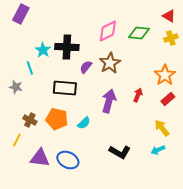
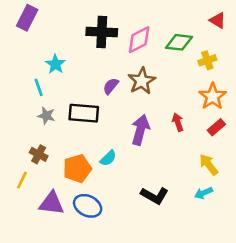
yellow cross: (171, 38) -> (207, 60), moved
black cross: (67, 47) -> (102, 32), moved
gray star: (16, 87) -> (46, 116), moved
red arrow: (138, 95) -> (178, 122), turned -40
orange pentagon: (57, 119) -> (77, 169), moved, turned -30

